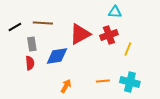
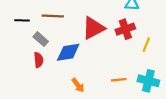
black line: (15, 27) -> (22, 20), turned 32
gray rectangle: (32, 44) -> (41, 39), turned -40
orange arrow: (66, 86) -> (78, 85), turned 112

